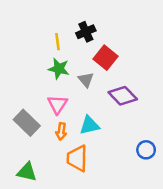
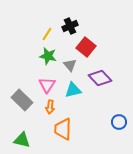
yellow line: (58, 42) -> (47, 34), turned 40
cyan triangle: (89, 125) -> (73, 90), moved

